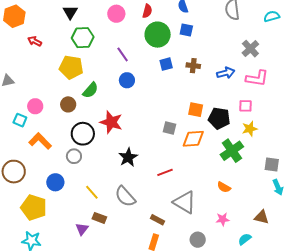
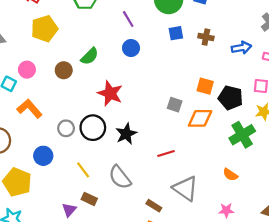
yellow pentagon: (71, 67) -> (44, 29), moved, turned -30
black circle: (83, 134) -> (93, 128), moved

